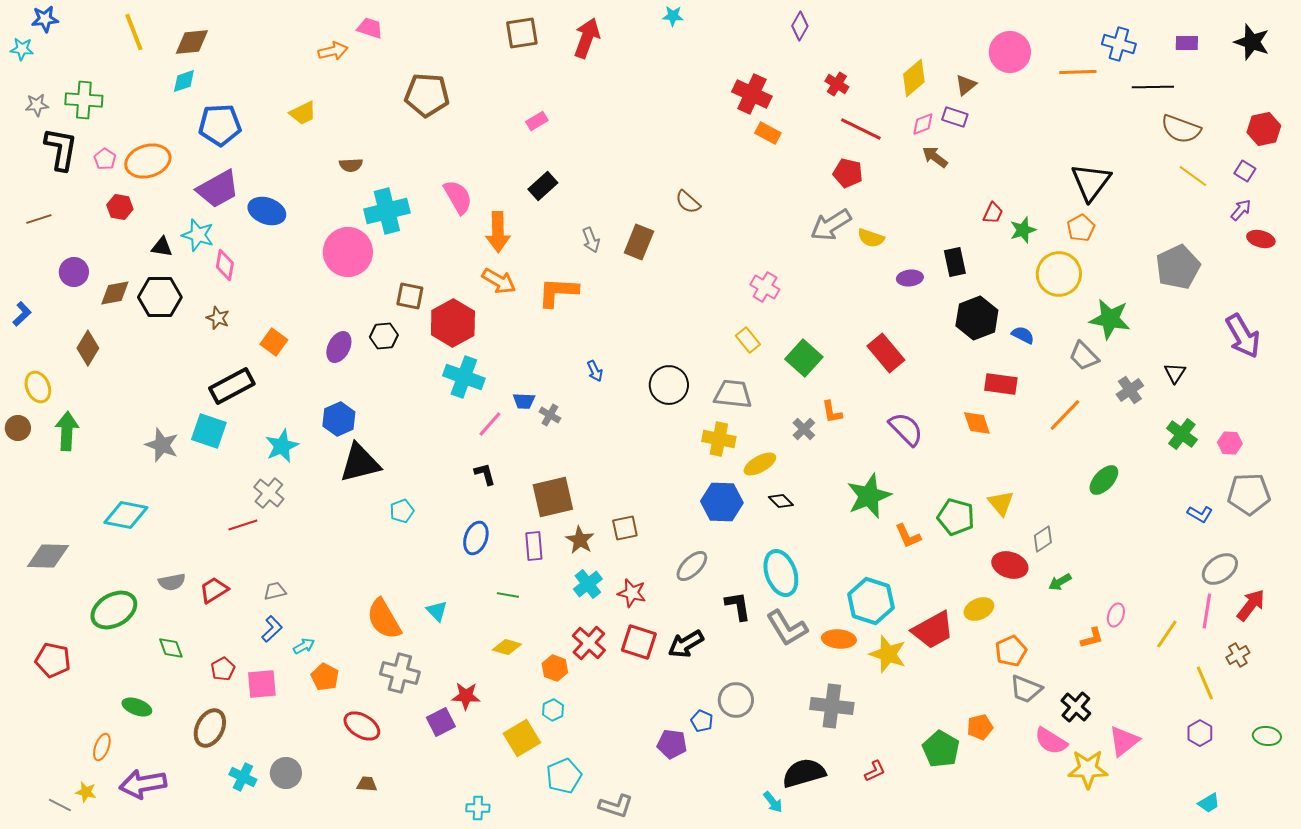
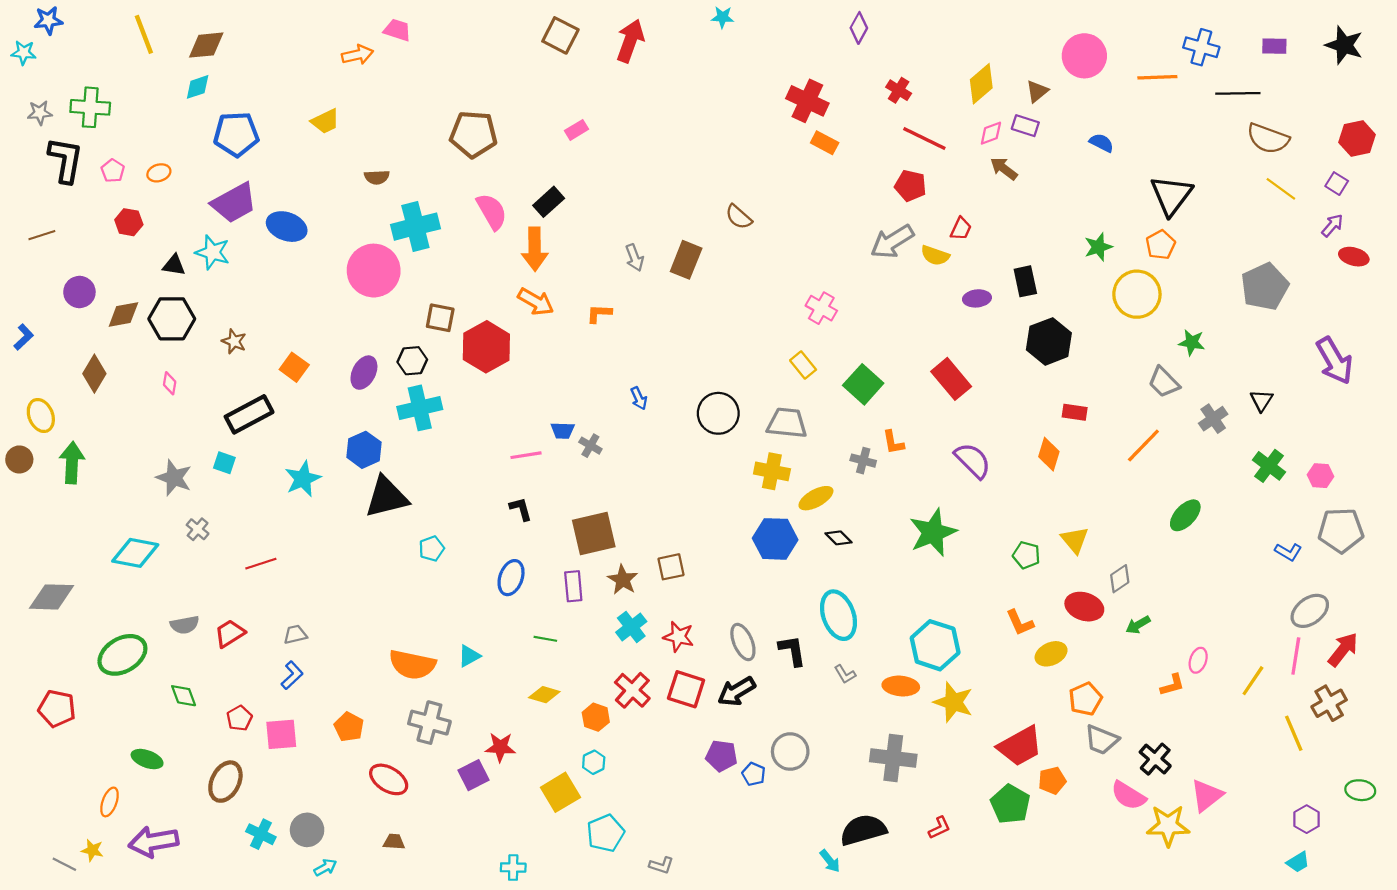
brown square: (522, 33) -> (560, 35), turned 36
brown pentagon: (427, 95) -> (473, 134), moved
orange ellipse: (148, 161) -> (159, 173), size x0.5
black rectangle: (543, 186) -> (549, 202), moved
red trapezoid: (993, 213) -> (961, 229), moved
pink diamond: (225, 265) -> (170, 383), moved, size x0.7
orange L-shape: (558, 292) -> (599, 313), size x0.6
green star: (1110, 319) -> (1192, 342), size x0.6
blue semicircle: (1023, 335) -> (1102, 143), moved
cyan cross: (464, 377) -> (420, 408), moved, turned -33
red rectangle: (1001, 384) -> (1075, 412), size x0.7
orange diamond: (977, 423) -> (1049, 454), turned 36
pink line: (490, 424) -> (526, 455), turned 40
gray cross: (804, 429) -> (863, 461), turned -30
cyan square: (209, 431) -> (224, 463), size x0.6
gray cross: (269, 493) -> (198, 529), moved, size x0.7
green pentagon: (956, 517) -> (1026, 555), size x0.7
orange L-shape: (908, 536) -> (1020, 623), moved
gray ellipse: (692, 566) -> (743, 642), moved, turned -68
cyan triangle: (437, 611) -> (469, 656), turned 45
orange semicircle: (384, 619) -> (412, 665), turned -48
gray L-shape: (787, 628) -> (845, 674), size x0.5
red trapezoid: (933, 630) -> (1020, 746), moved
cyan arrow: (304, 646) -> (325, 867), moved
brown cross: (1238, 655) -> (1329, 703), size x1.4
purple hexagon: (1200, 733) -> (1307, 819), moved
purple pentagon: (672, 744) -> (721, 756), moved
gray L-shape: (616, 806) -> (661, 865), size x0.7

